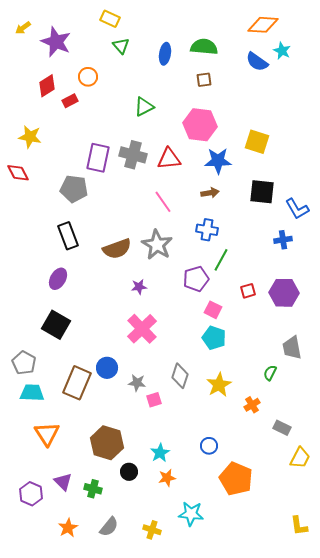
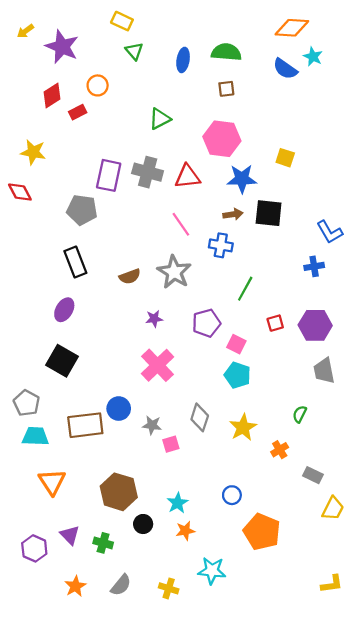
yellow square: (257, 142) -> (285, 158), size x0.7
black square: (262, 192) -> (269, 213), moved
blue cross: (207, 230) -> (221, 245), moved
brown semicircle: (117, 249) -> (130, 276), size x0.7
purple pentagon: (196, 279) -> (206, 323), moved
gray trapezoid: (292, 348) -> (324, 371), moved
brown rectangle: (77, 383) -> (85, 425), turned 60
yellow L-shape: (299, 526) -> (332, 584), turned -90

